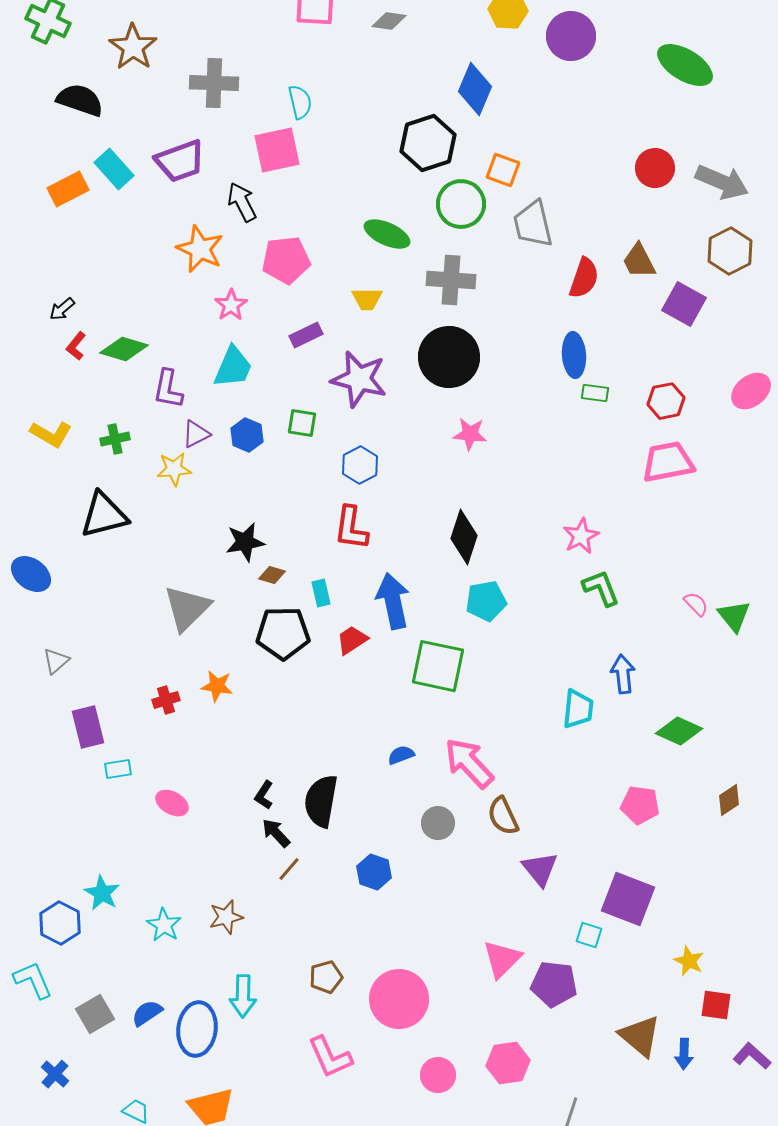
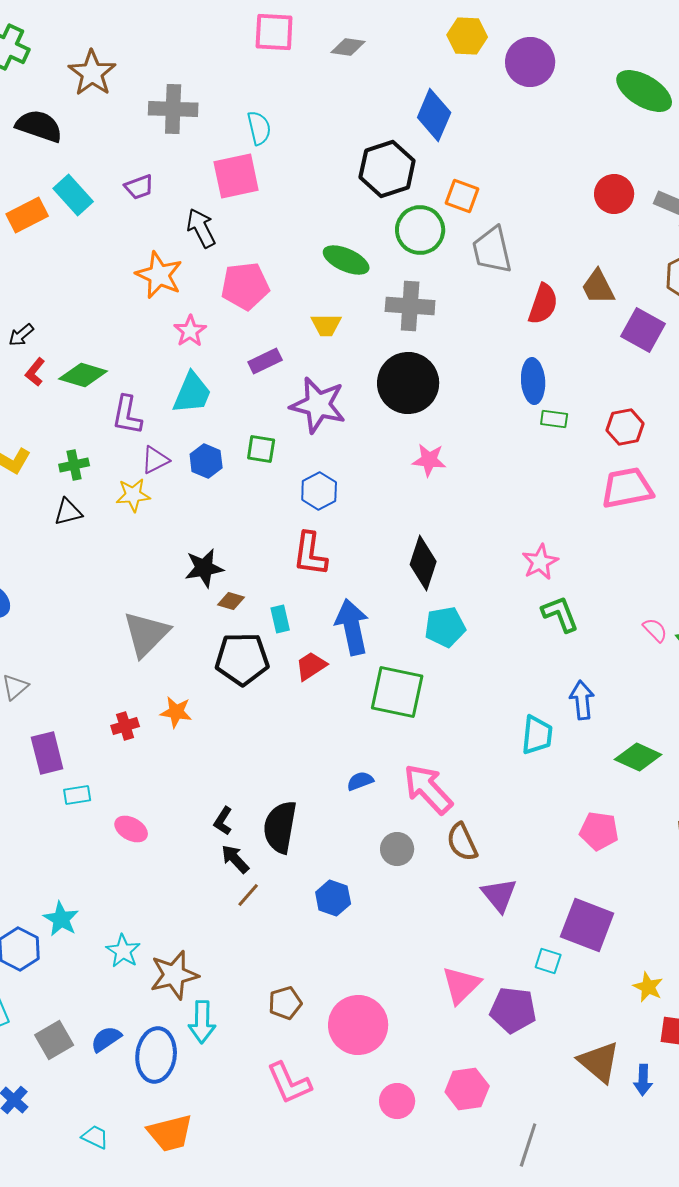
purple trapezoid: (180, 161) -> (139, 187), size x0.6
black triangle: (104, 515) -> (68, 512), moved, size x0.6
brown star: (226, 917) -> (174, 975), moved, size x1.4

